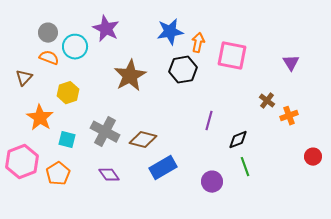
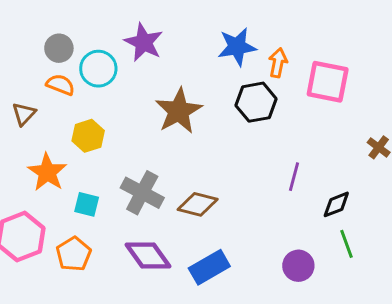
blue rectangle: (163, 168) -> (209, 267), moved
purple diamond: (109, 175) -> (148, 255), size x1.5

